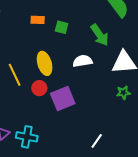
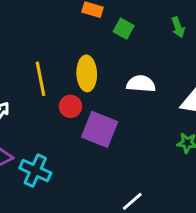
green arrow: (100, 35) -> (178, 27), moved, size x0.6
purple square: (63, 99) -> (100, 129), turned 30

